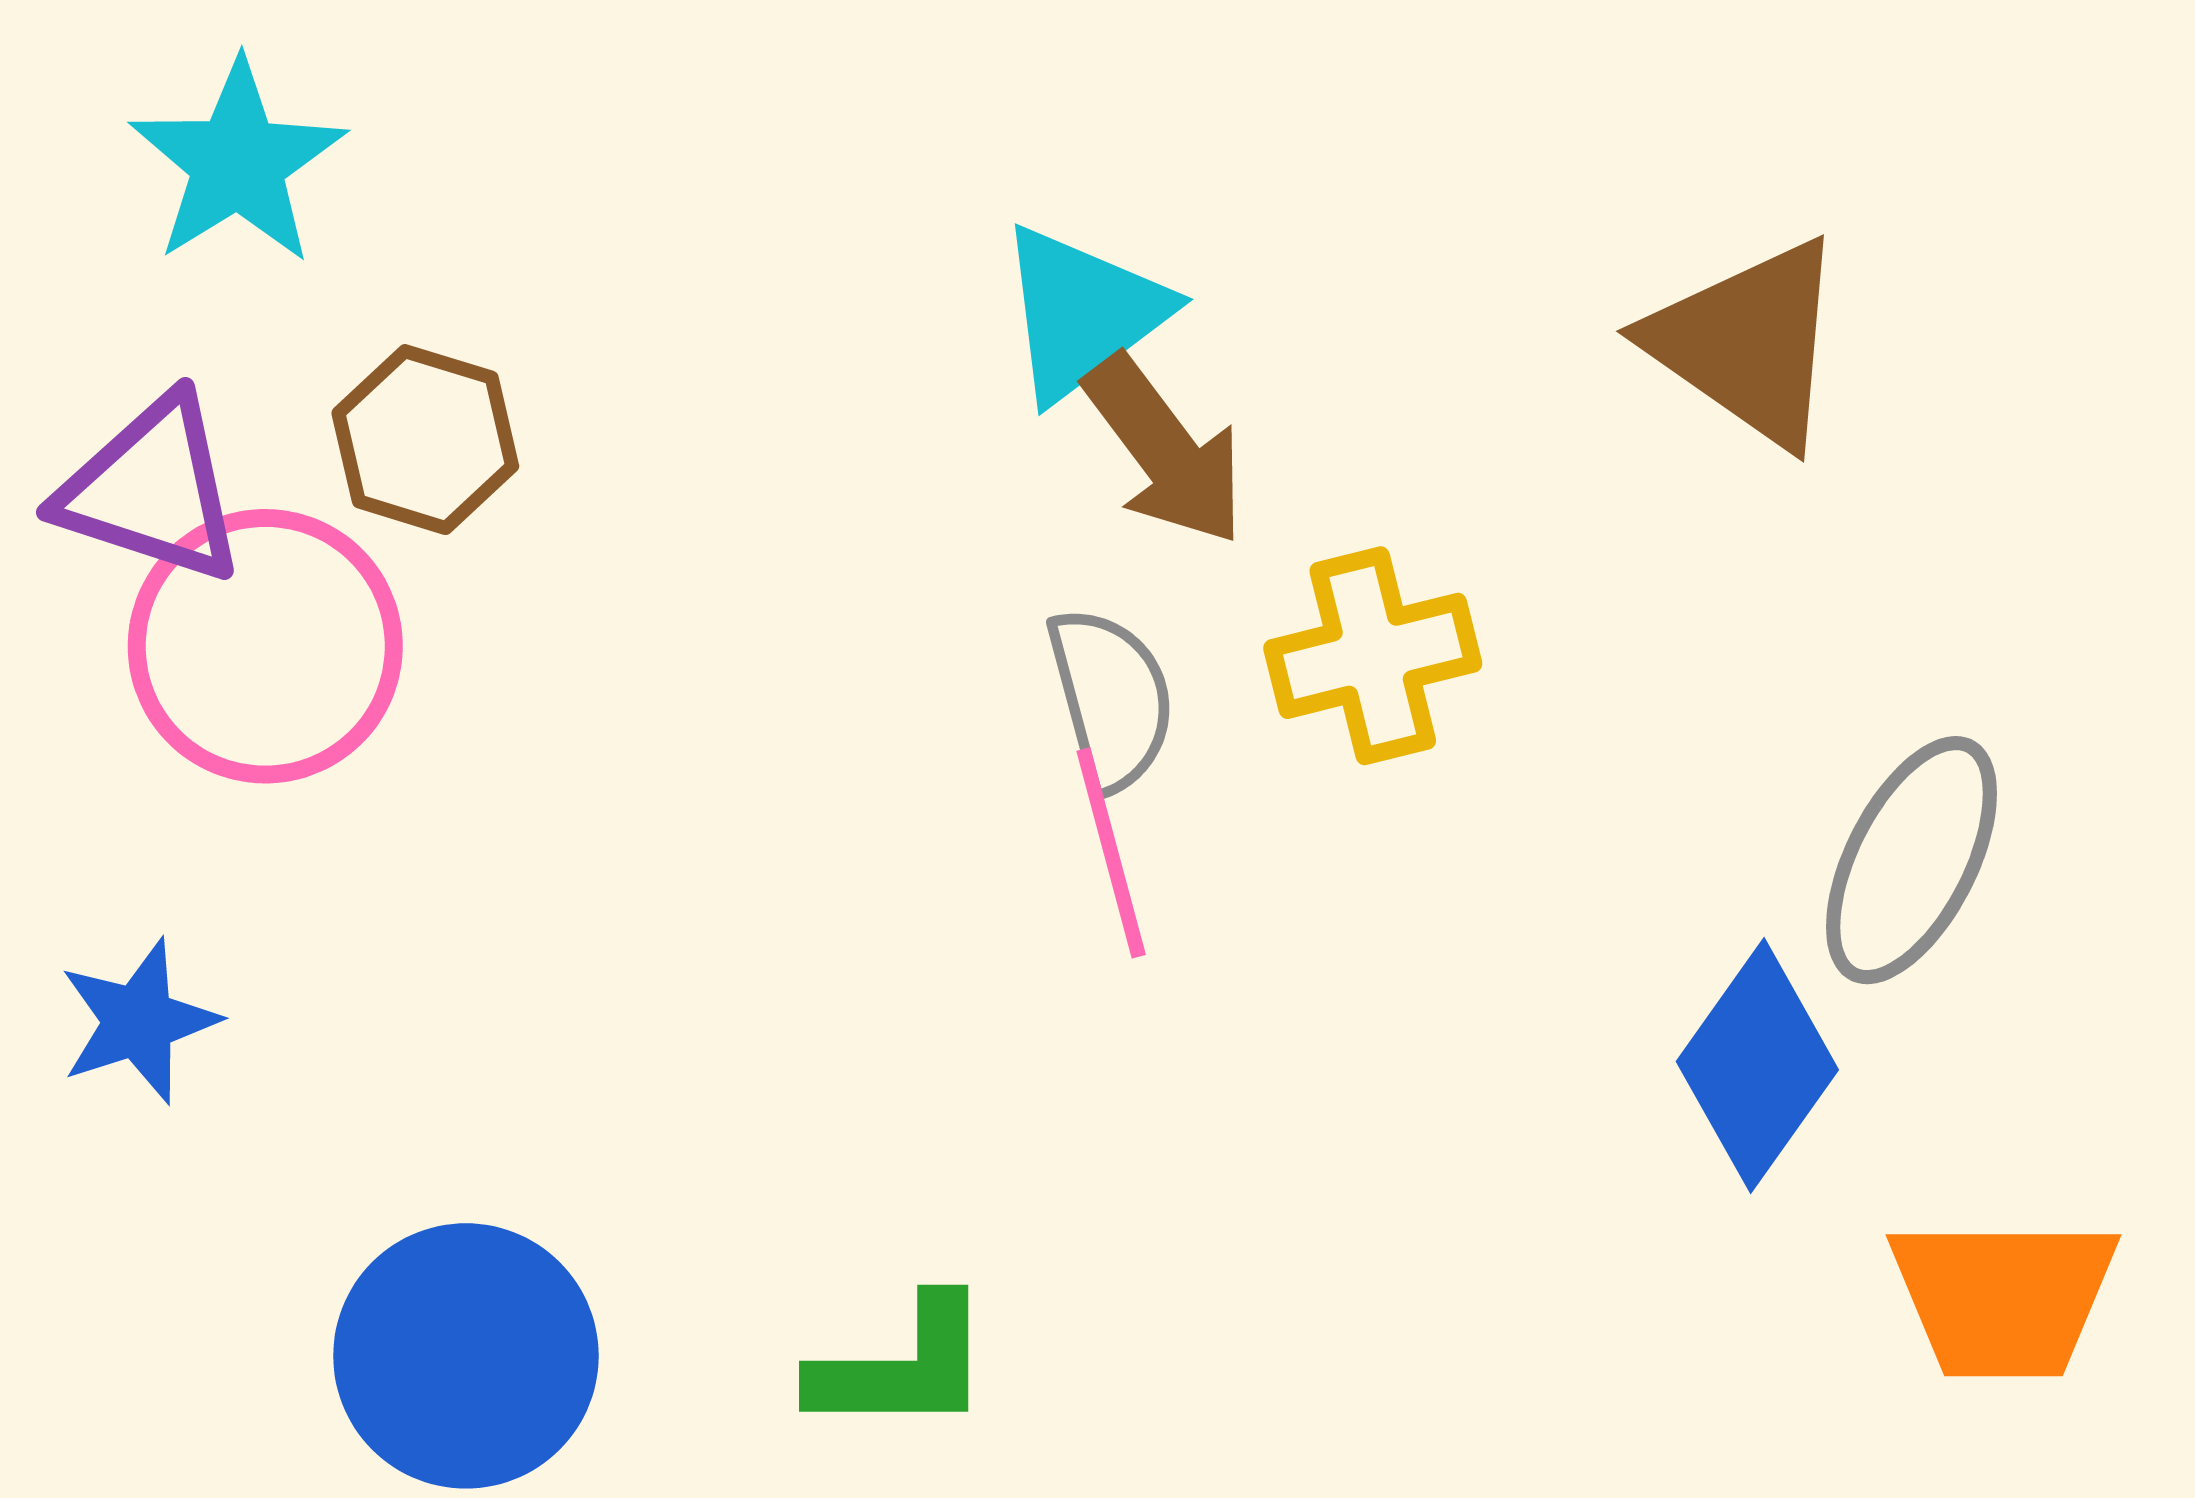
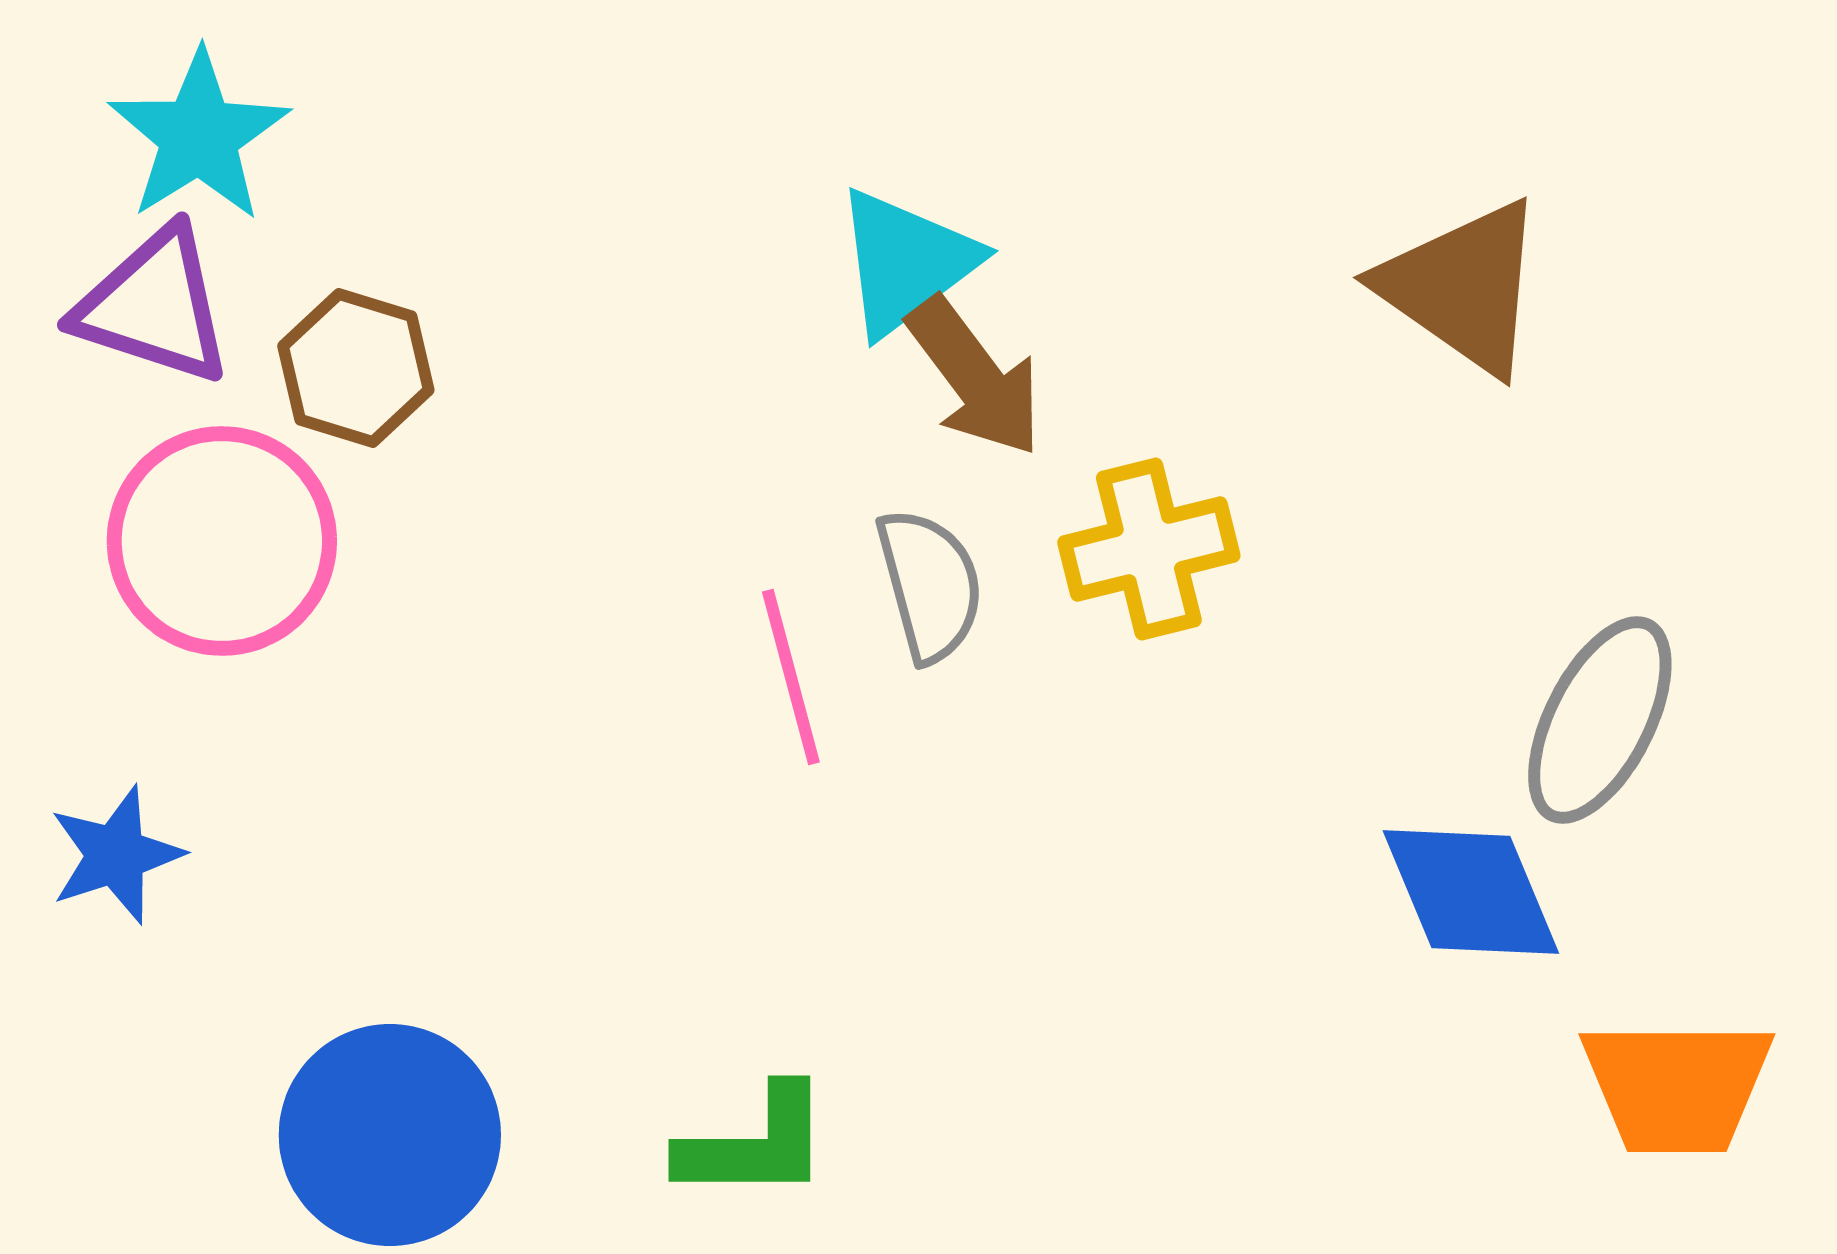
purple triangle: (152, 490) -> (154, 306), moved
pink line: (1111, 853) -> (791, 677), moved
blue diamond: (1757, 1066) -> (1471, 892), turned -58

